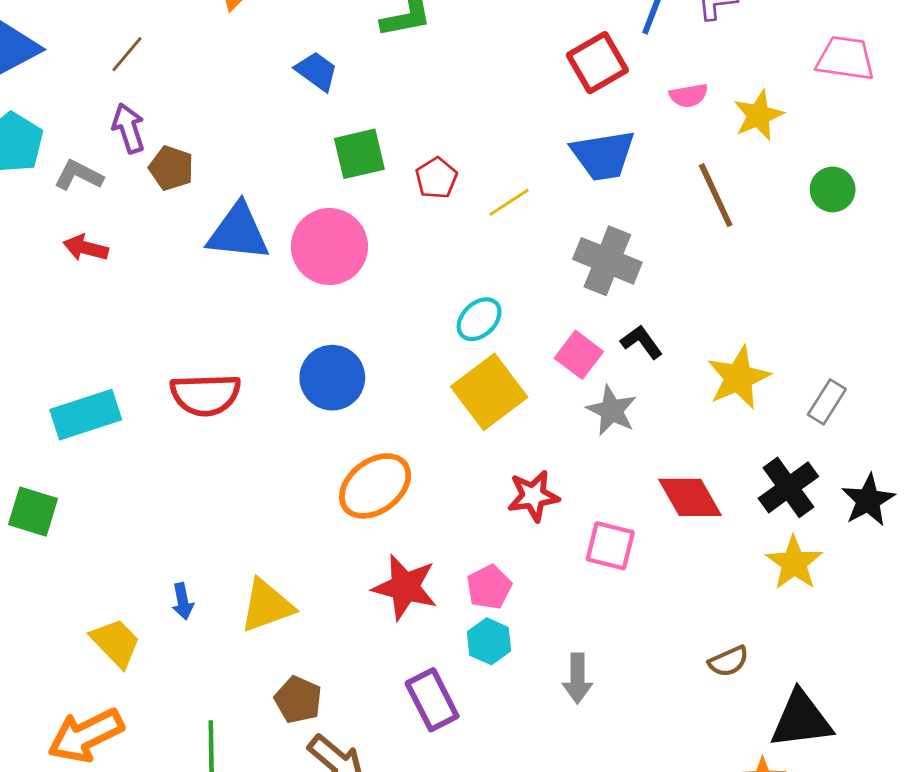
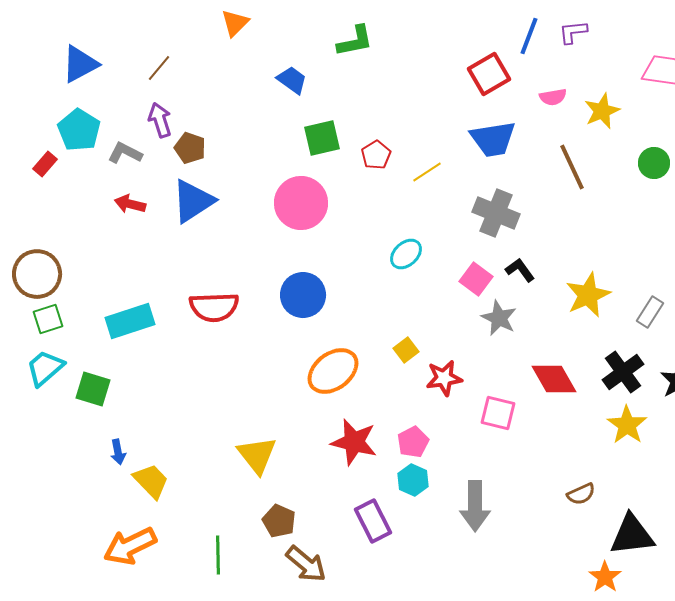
blue triangle: (238, 232) -> (193, 201), moved, turned -39
yellow square: (489, 392) -> (406, 350), moved, size x0.5
blue arrow: (183, 601) -> (118, 452), moved
yellow triangle: (267, 606) -> (257, 455), turned -48
gray arrow: (577, 678) -> (475, 506), size x1.4

